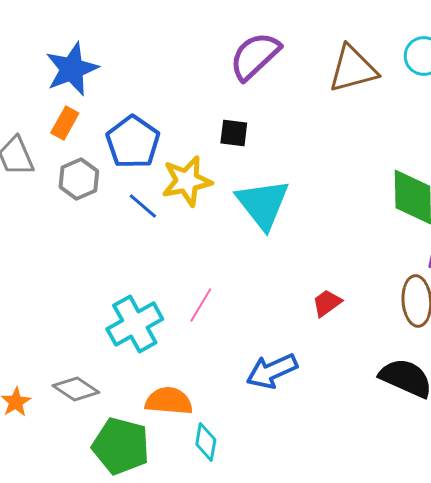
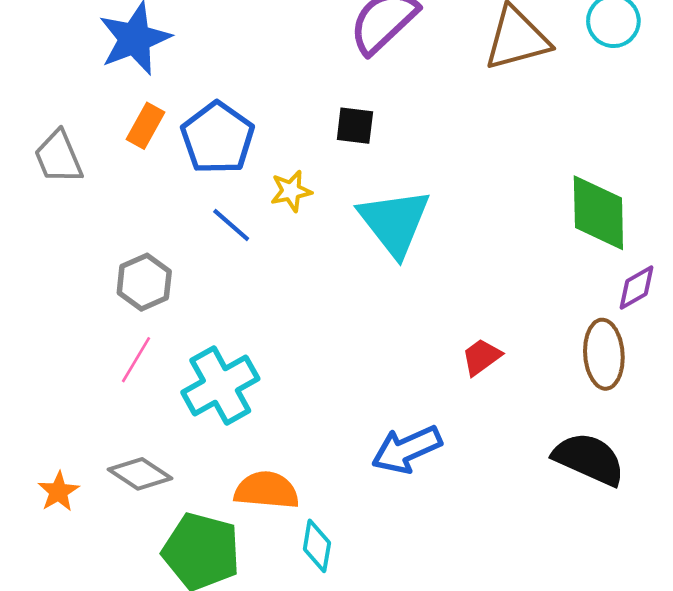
orange rectangle: (65, 123) -> (146, 126), moved
gray hexagon: (79, 179) -> (144, 282), moved
yellow star: (187, 181) -> (291, 191), size x0.6
pink line: (201, 305) -> (136, 360), moved

